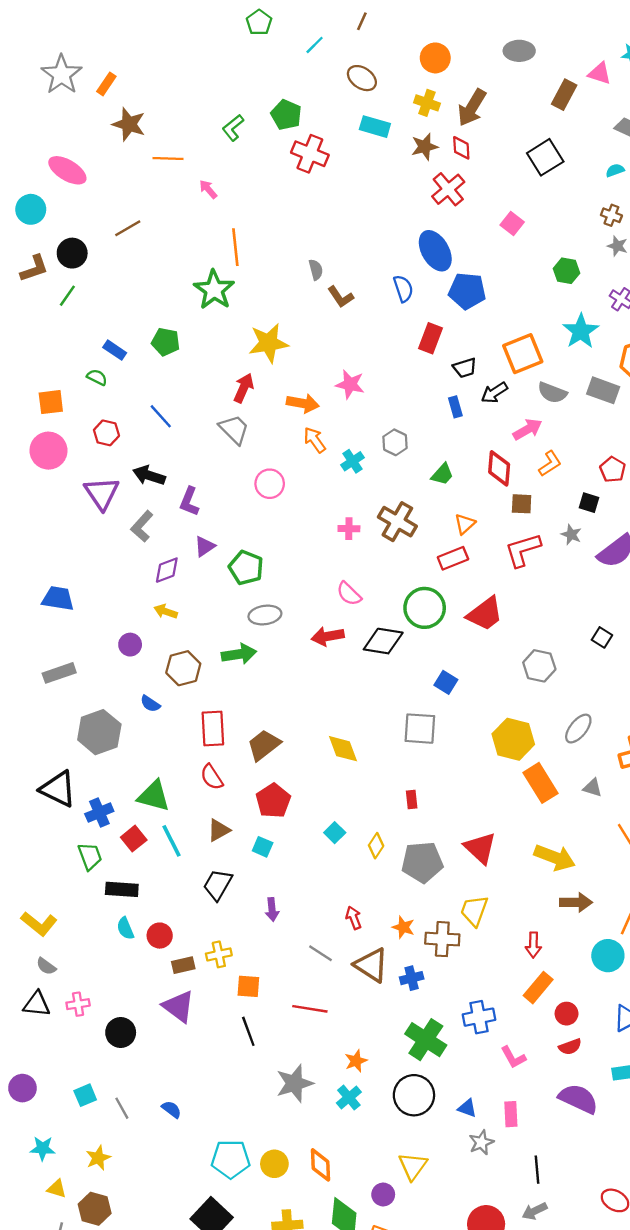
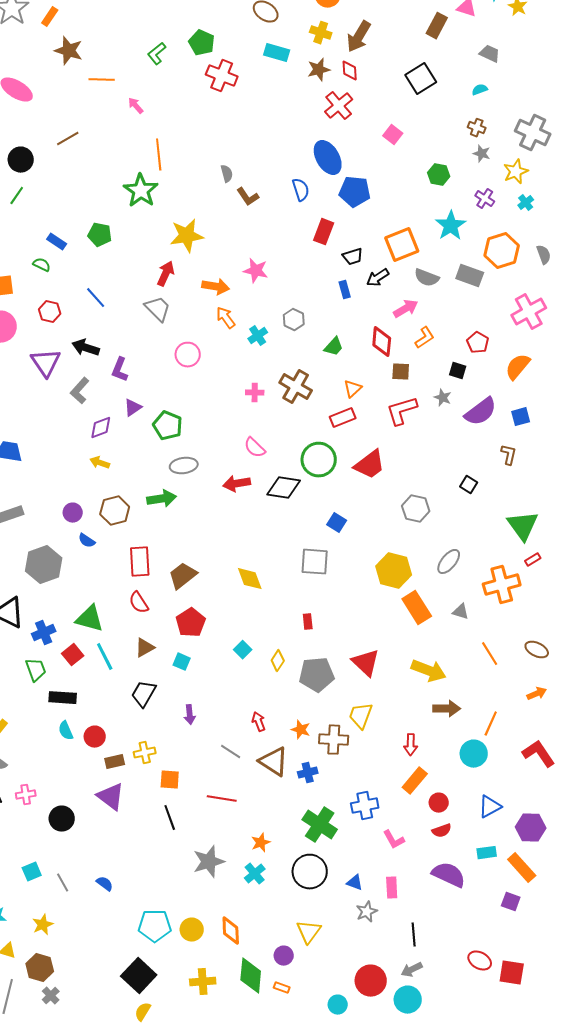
purple circle: (130, 645) -> (73, 513), moved

